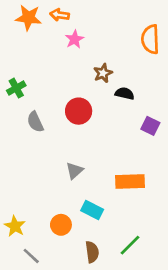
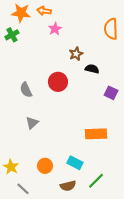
green cross: (16, 88) -> (12, 35), moved
gray triangle: (74, 171) -> (32, 123), moved
cyan rectangle: (92, 210) -> (75, 163), moved
brown semicircle: (92, 252) -> (68, 186), turned 84

